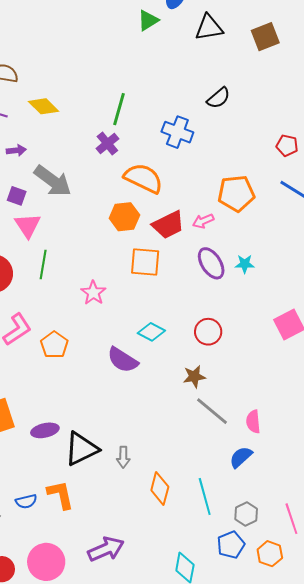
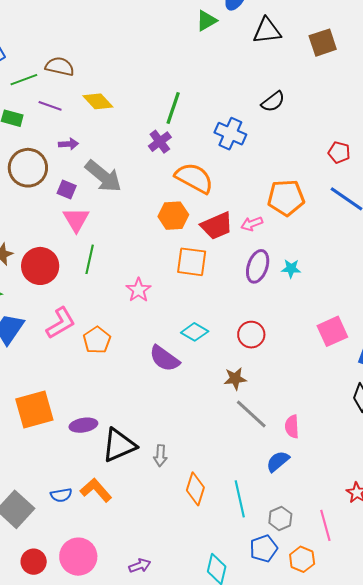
purple ellipse: (211, 263) -> (258, 266), turned 48
orange L-shape: (61, 495) -> (96, 490), turned -32
purple arrow: (106, 549) -> (140, 566), moved, size x0.6

